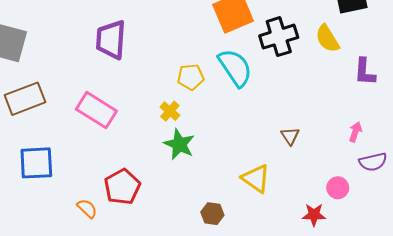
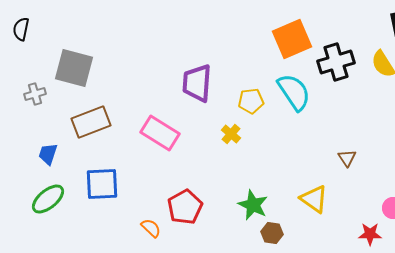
purple trapezoid: (111, 40) -> (197, 83), moved
green star: (179, 144) -> (253, 205), moved

